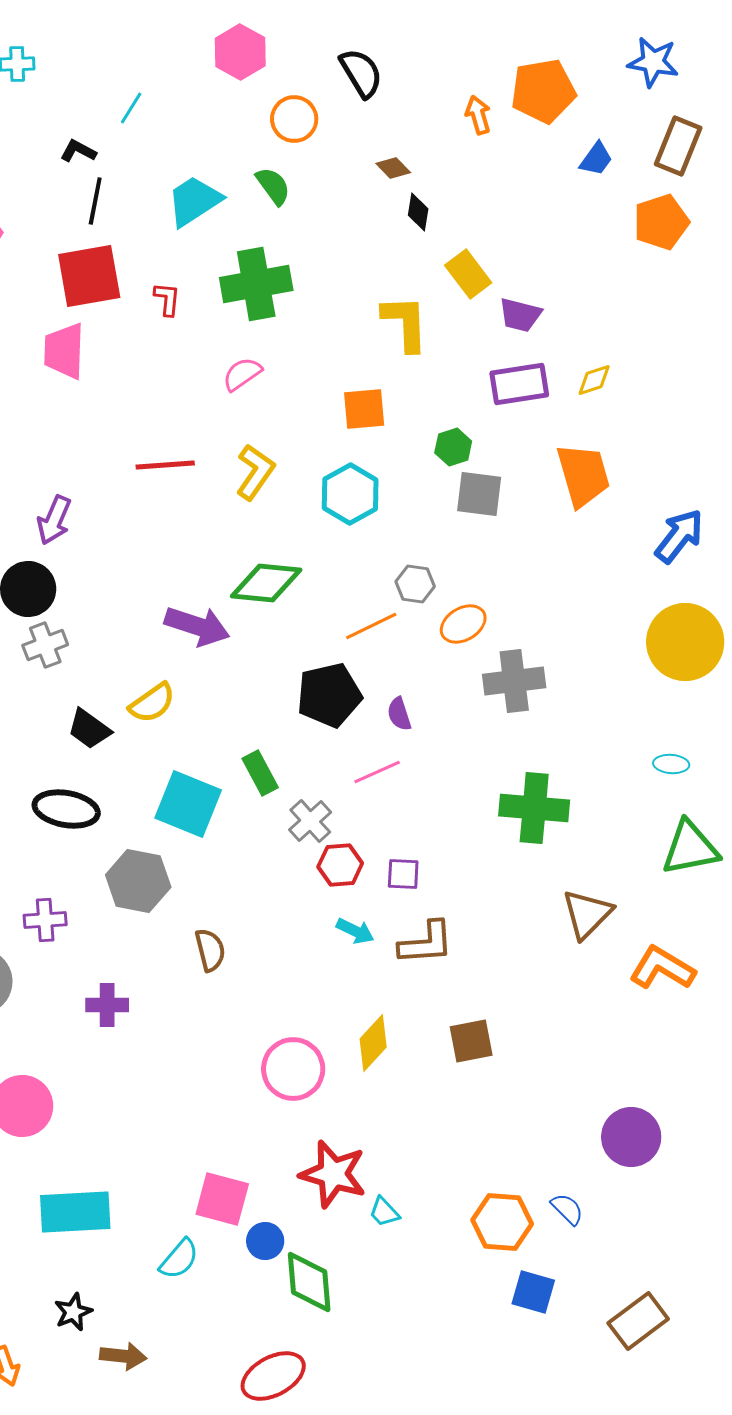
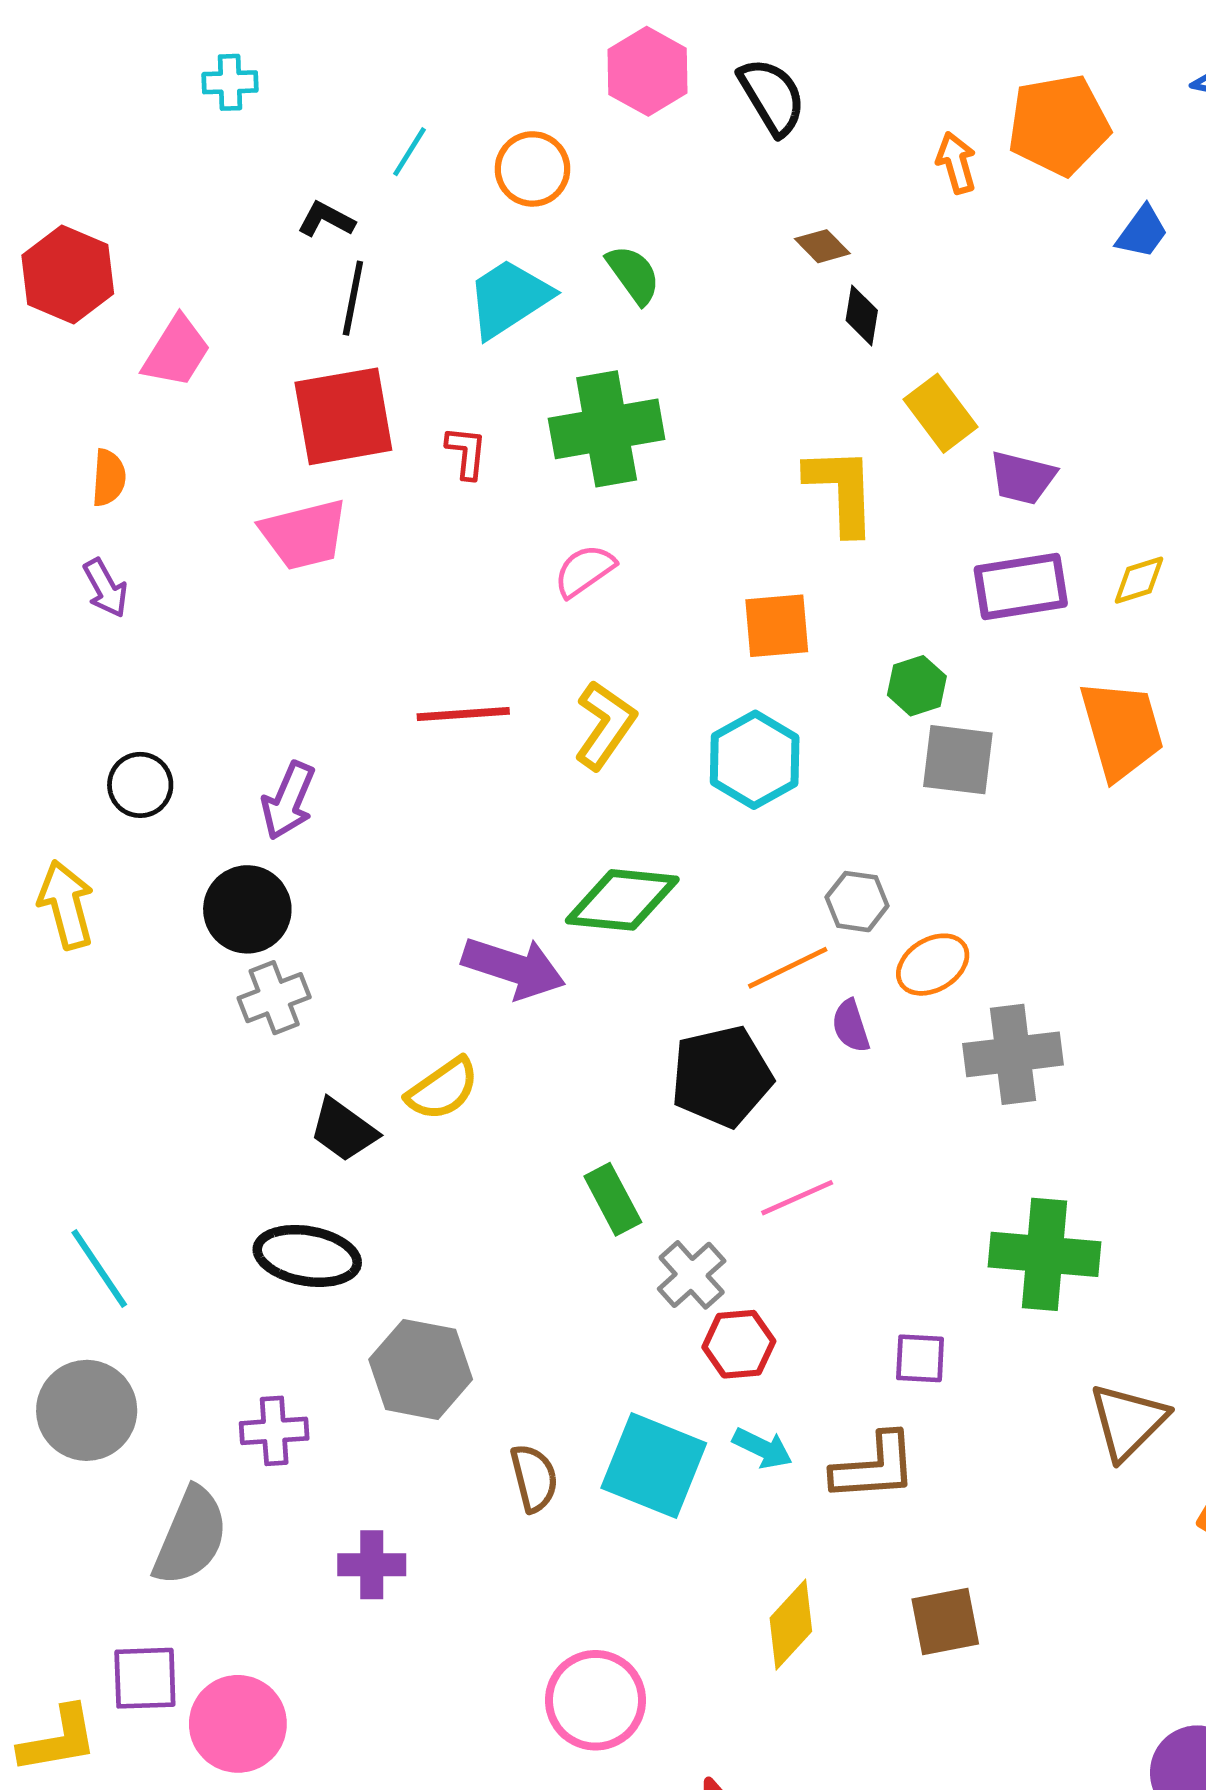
pink hexagon: (240, 52) -> (647, 71), moved
orange circle: (294, 119) -> (532, 169), moved
pink trapezoid: (64, 351) -> (304, 534), turned -106
purple semicircle: (399, 714) -> (851, 1026), moved
cyan square: (188, 804) -> (654, 1466), moved
purple square: (403, 874) -> (920, 1358), moved
pink circle: (293, 1069) -> (596, 1700), moved

